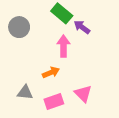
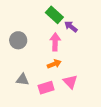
gray circle: (19, 27) -> (18, 40), moved
orange arrow: (51, 72) -> (54, 64), moved

